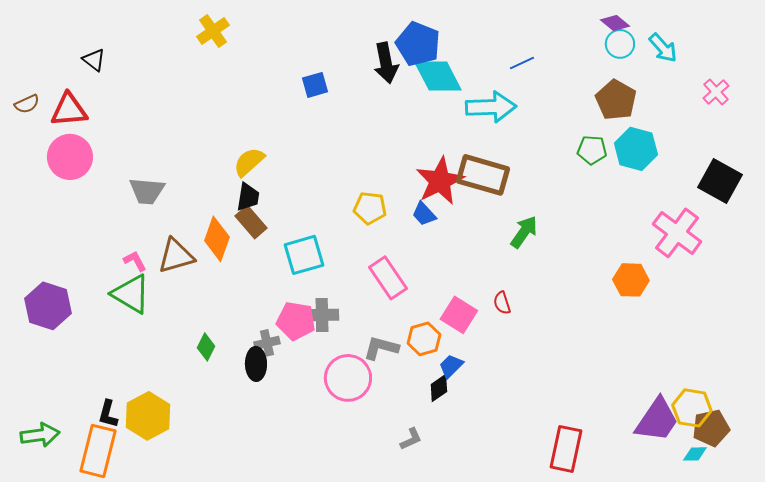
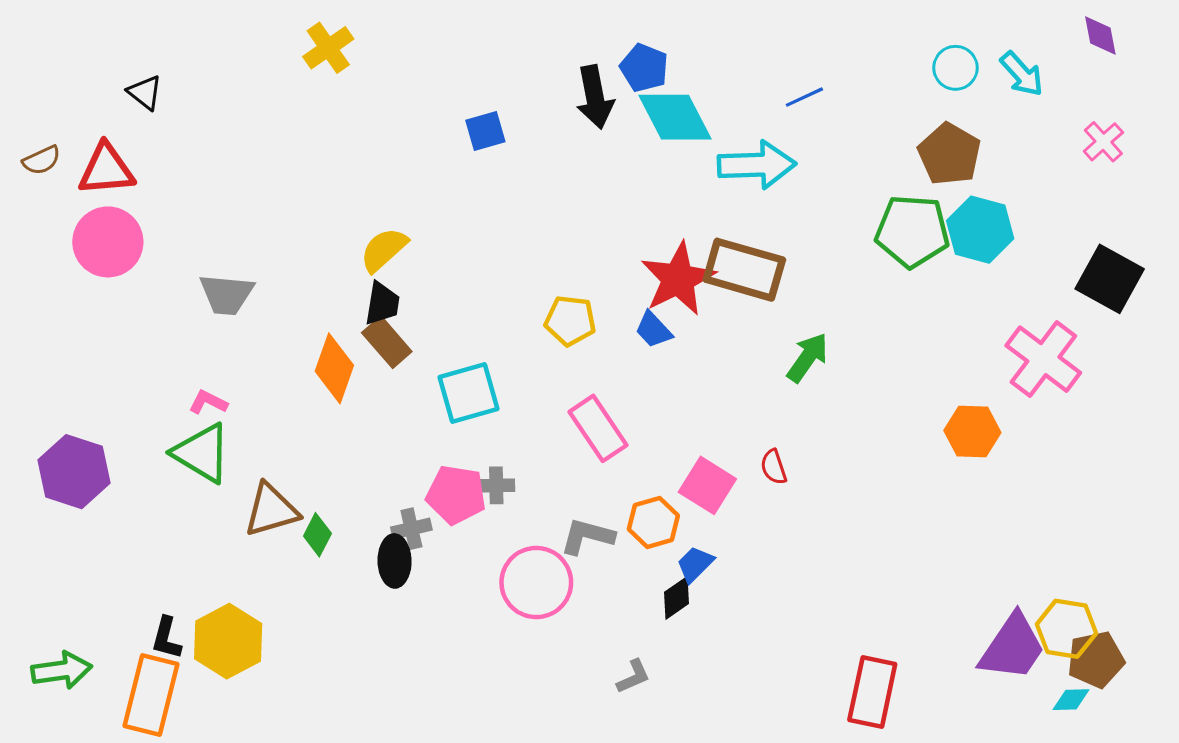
purple diamond: (615, 23) -> (1100, 35), moved, turned 40
blue pentagon: (418, 44) -> (644, 68), size x0.7
green pentagon: (592, 150) -> (912, 231), size x1.6
brown triangle: (176, 256) -> (271, 510), moved
pink L-shape: (135, 261) -> (208, 402), turned -35
gray cross: (322, 315) -> (496, 485), size x0.7

